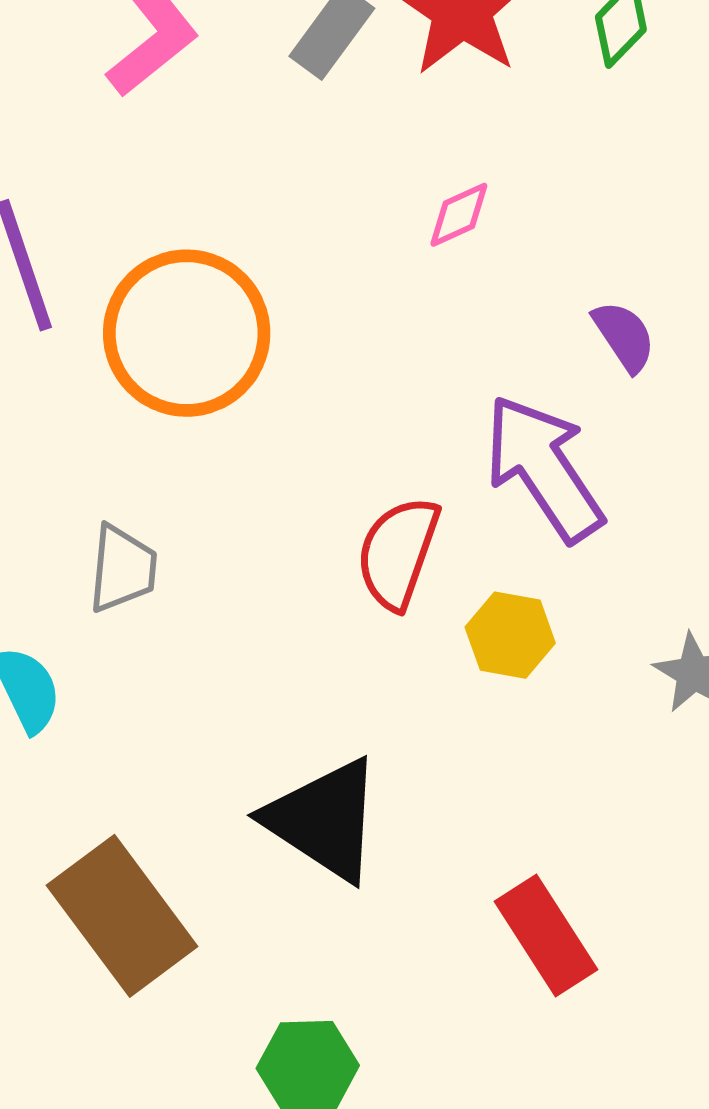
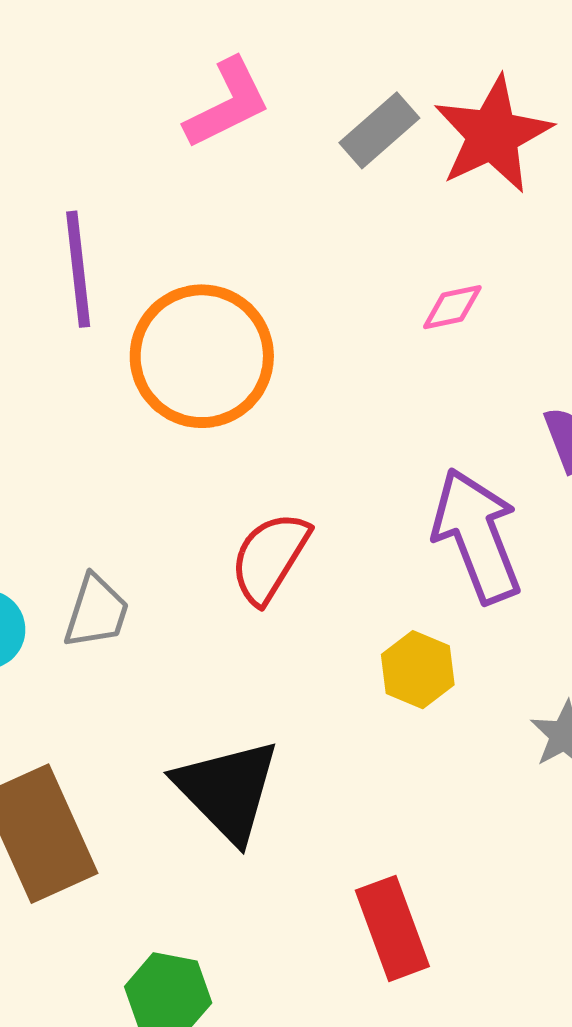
red semicircle: (398, 553) -> (270, 558), moved
gray trapezoid: (122, 569) -> (96, 612), moved

